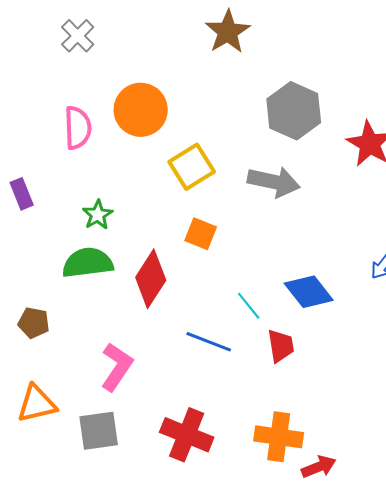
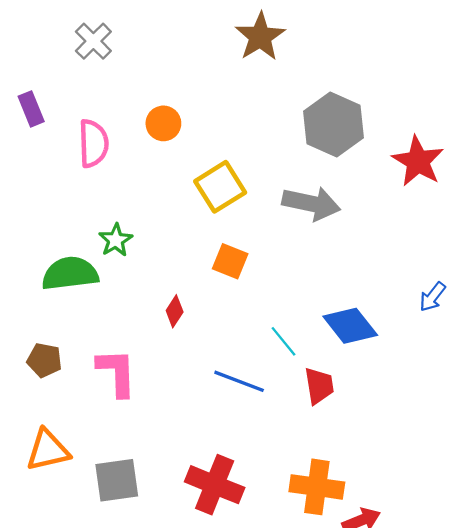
orange circle: (141, 110) -> (163, 123), size x0.6
purple rectangle: (22, 194) -> (31, 109), moved
green semicircle: (88, 263) -> (70, 273), moved
red diamond: (151, 279) -> (175, 311), size x0.5
pink L-shape: (117, 367) -> (117, 372), moved, turned -36

